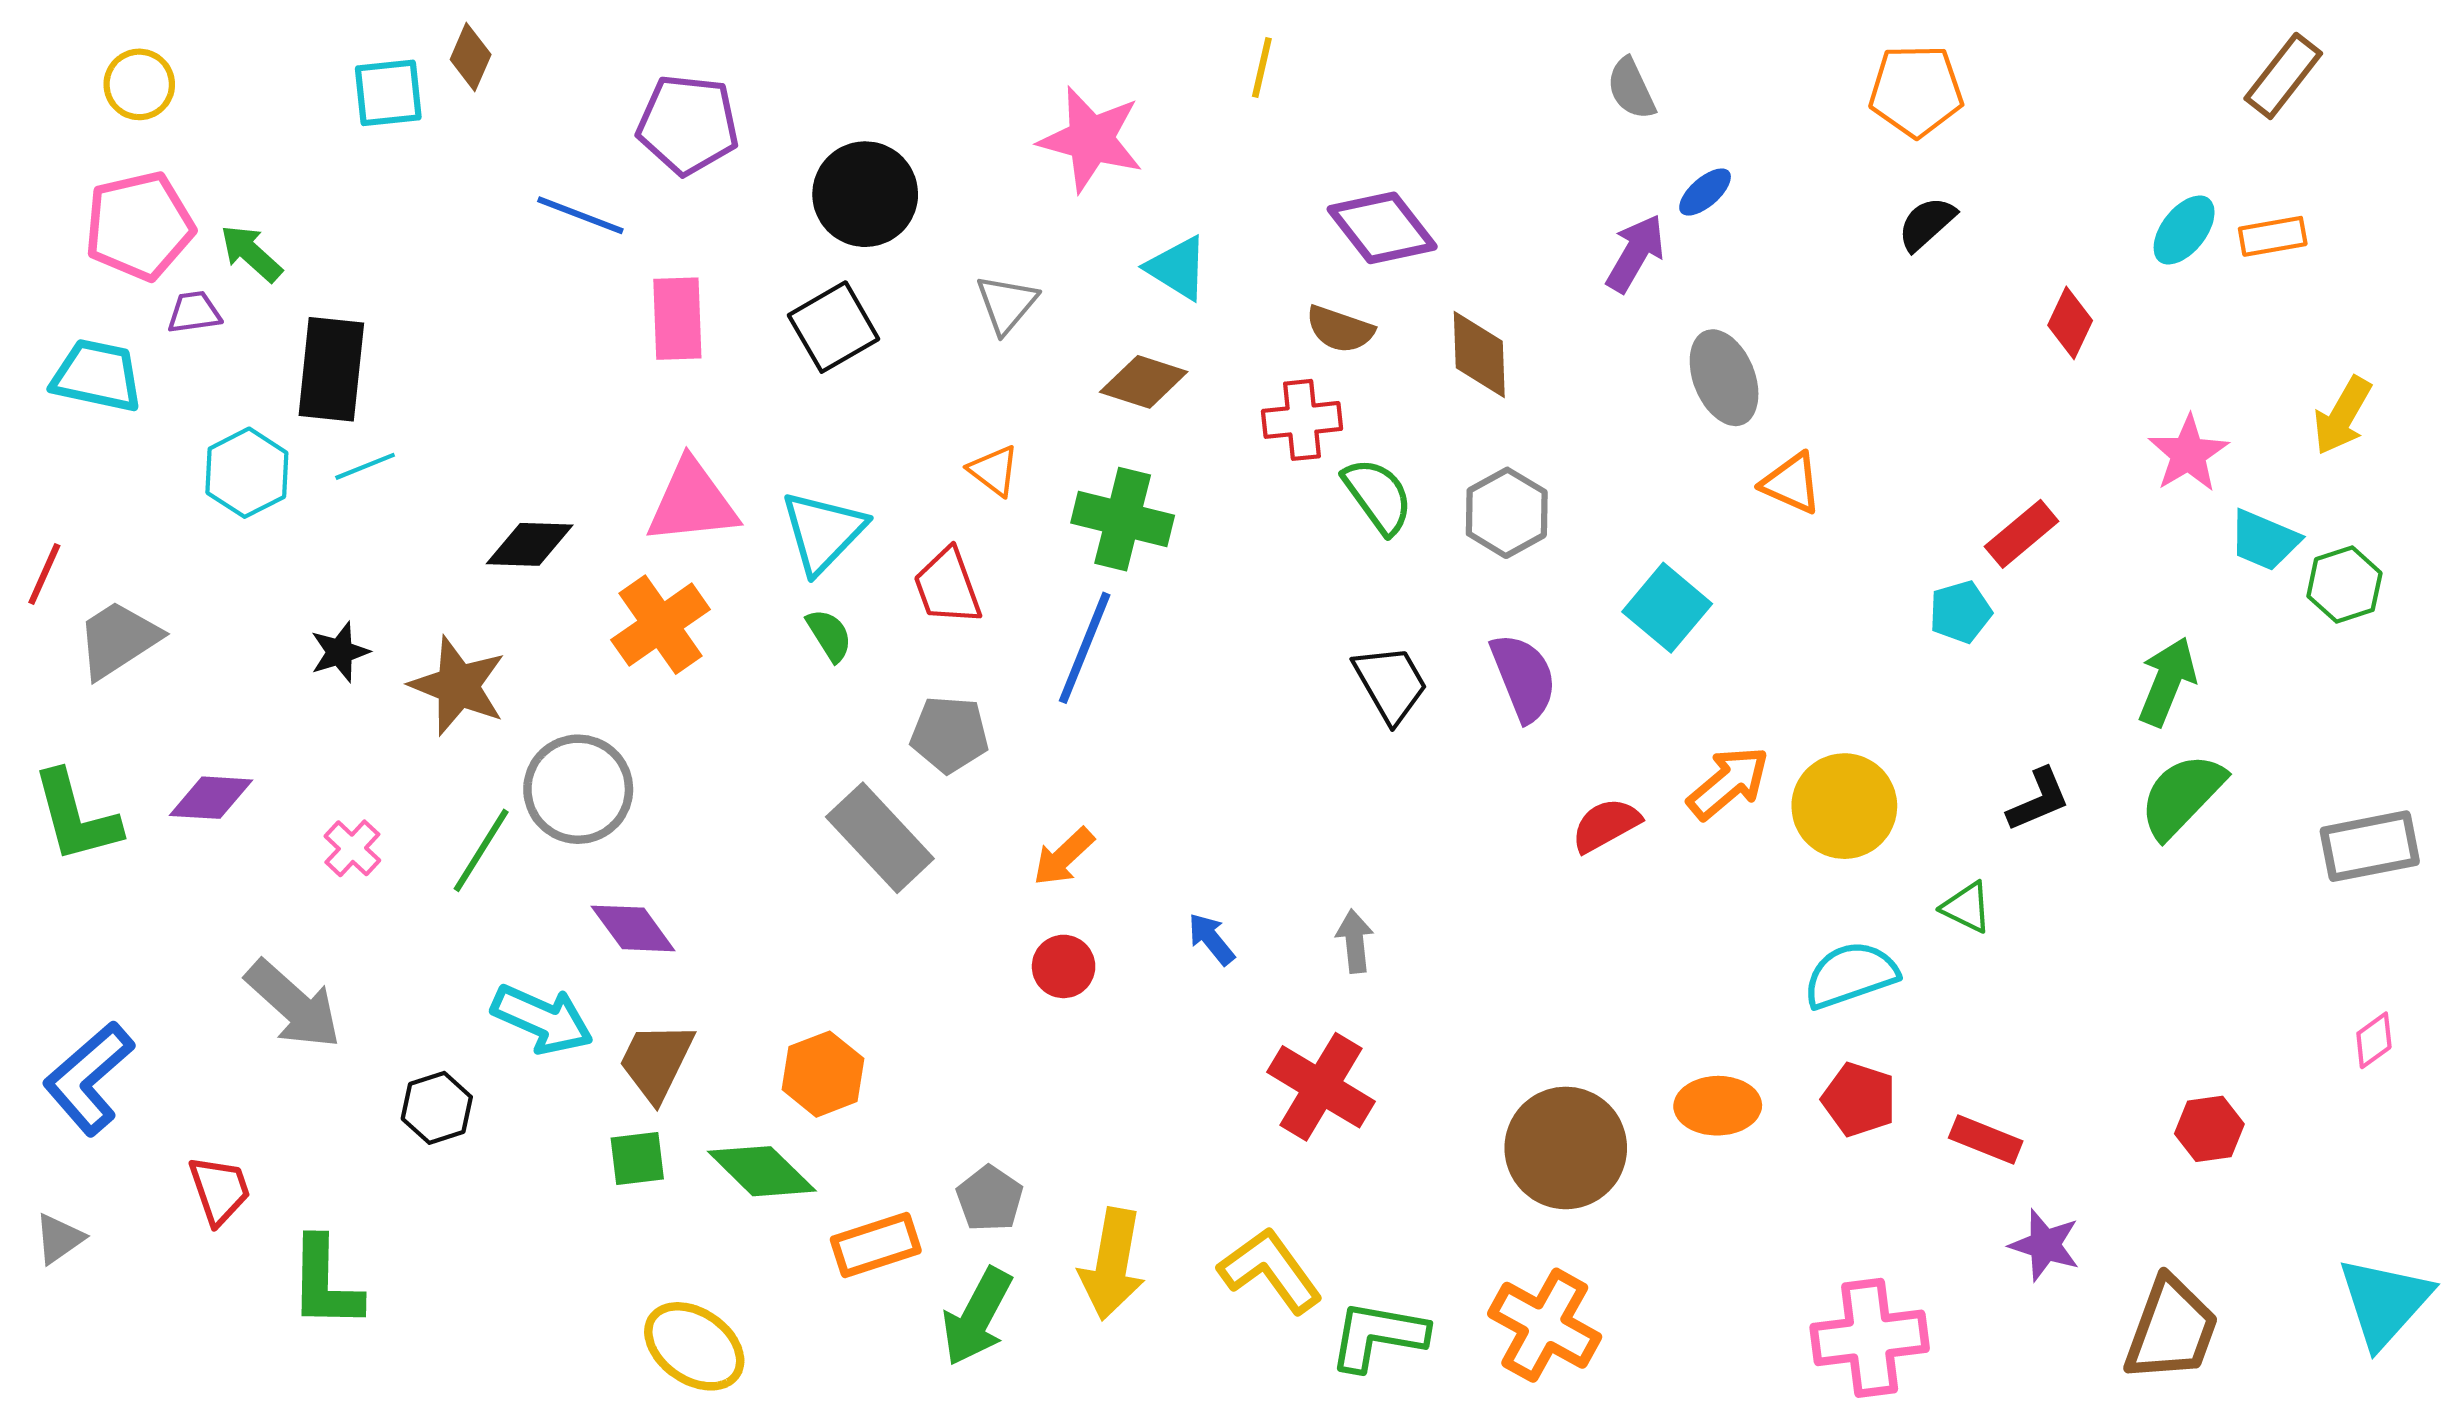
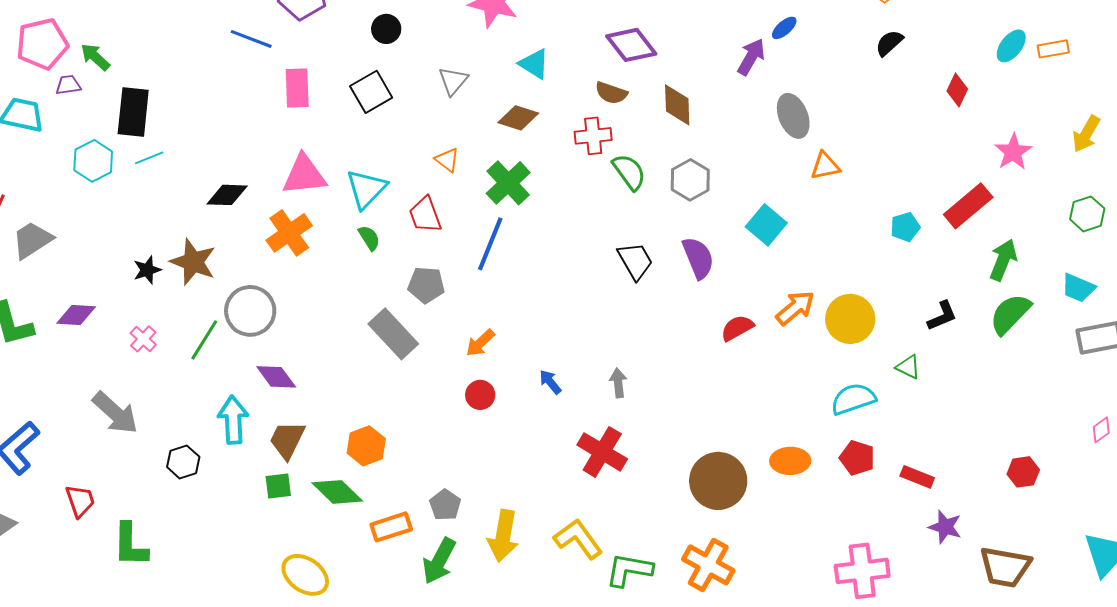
black circle: (865, 194) -> (386, 29), size x0.6
orange triangle: (1792, 483) -> (825, 166), turned -36
green cross: (1123, 519) -> (508, 183), turned 33
red rectangle: (2022, 534) -> (968, 206), moved, size x1.4
cyan trapezoid: (2264, 540) -> (1078, 288), moved
black star: (340, 652) -> (147, 270), moved
cyan arrow: (542, 1019) -> (233, 420), turned -117
brown trapezoid: (2171, 1329) -> (1005, 567), turned 80

